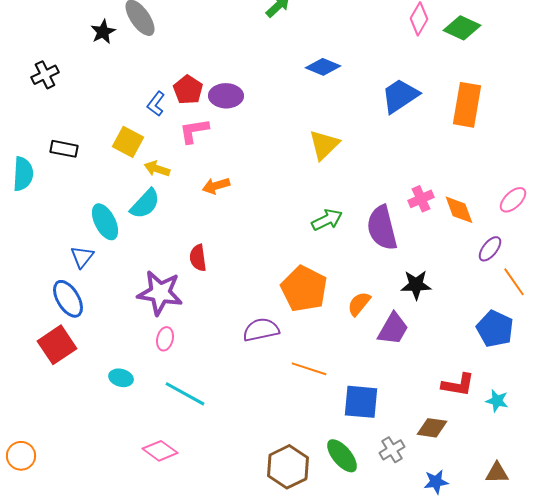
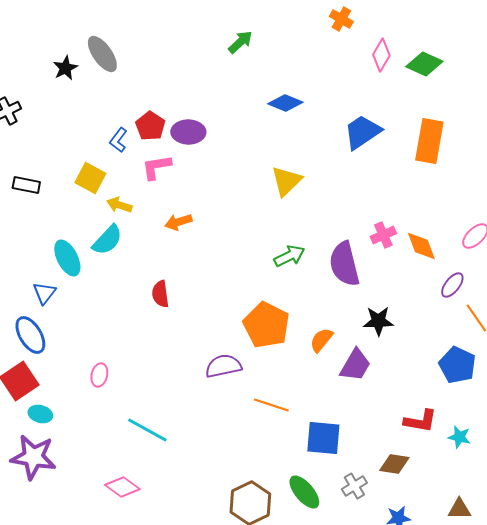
purple star: (160, 293) -> (33, 457), moved
pink ellipse: (165, 339) -> (99, 375), moved
cyan ellipse: (121, 378) -> (40, 414), moved

